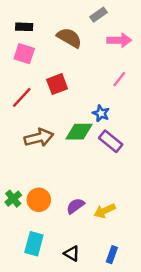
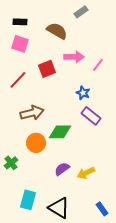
pink arrow: (119, 40) -> (74, 57), moved
green diamond: (79, 132) -> (60, 132), moved
orange circle: (39, 200) -> (36, 143), moved
black triangle: (72, 253) -> (59, 208), size x1.6
blue rectangle: (112, 255) -> (102, 209), moved, turned -56

